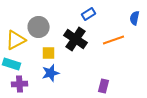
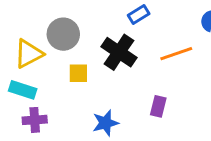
blue star: (51, 73) -> (105, 123), moved
purple rectangle: (104, 86) -> (158, 106), moved

